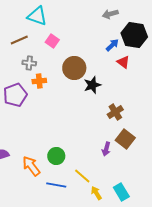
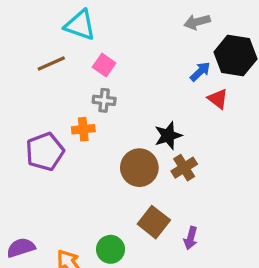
gray cross: (29, 63) -> (104, 100), moved
brown circle: (74, 68) -> (139, 168), moved
brown cross: (115, 112) -> (184, 168), moved
brown square: (125, 139) -> (154, 222), moved

